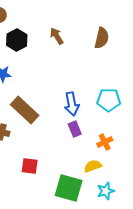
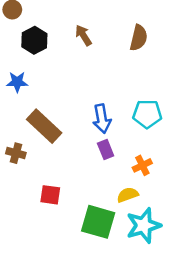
cyan star: (106, 191) -> (144, 225), size x1.6

